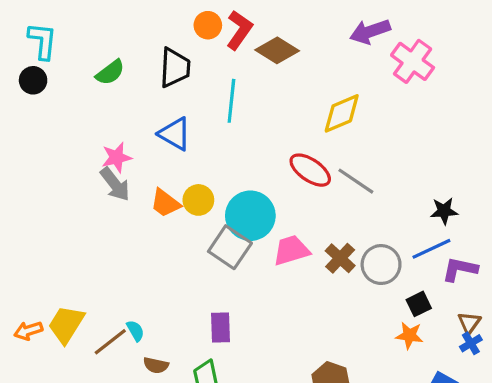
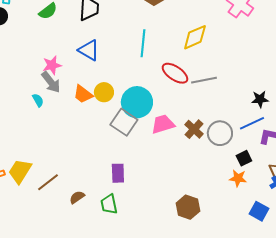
cyan line: (231, 101) -> (143, 43), moved
gray line: (356, 181) -> (204, 80), turned -45
cyan semicircle: (135, 331) -> (38, 100), moved
brown semicircle: (156, 365) -> (77, 197), turned 133

